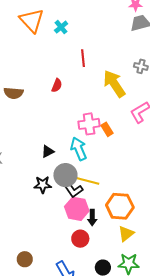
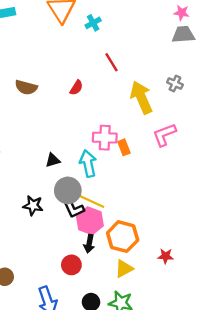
red line: (83, 58) -> (111, 62), turned -36
black star: (43, 185) -> (33, 205), moved
pink hexagon: (77, 209) -> (90, 221), moved

